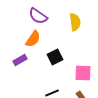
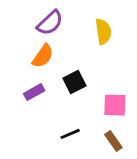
purple semicircle: (38, 16) -> (50, 23), turned -78
purple rectangle: (20, 60) -> (34, 92), moved

